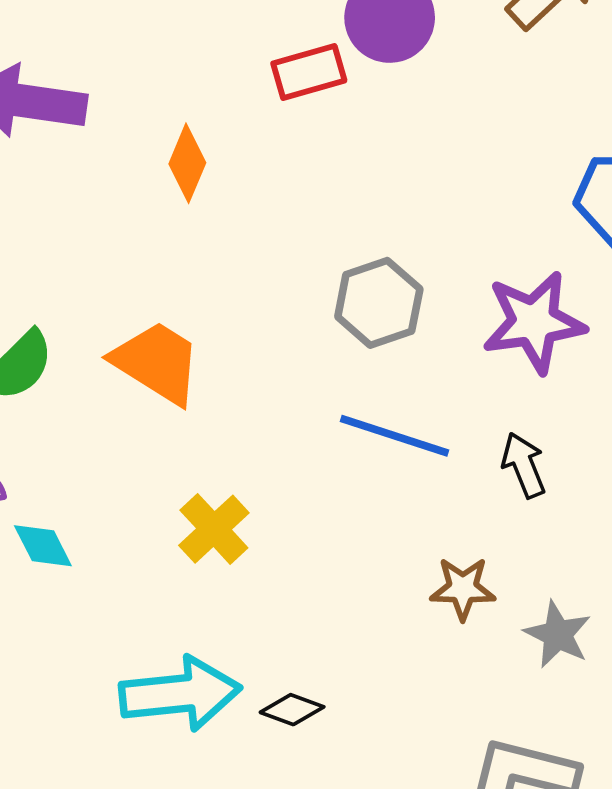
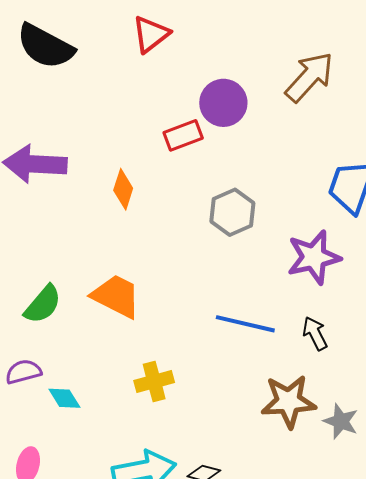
gray hexagon: (379, 303) -> (232, 212), moved
yellow cross: (214, 529) -> (154, 381), turned 33
brown star: (463, 588) -> (288, 401), size x1.6

